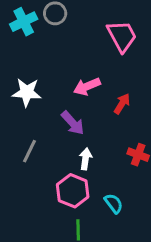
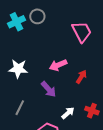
white arrow: (86, 159) -> (68, 113), moved, turned 40

